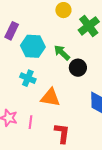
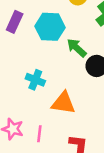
cyan hexagon: (33, 46) -> (50, 27), moved

